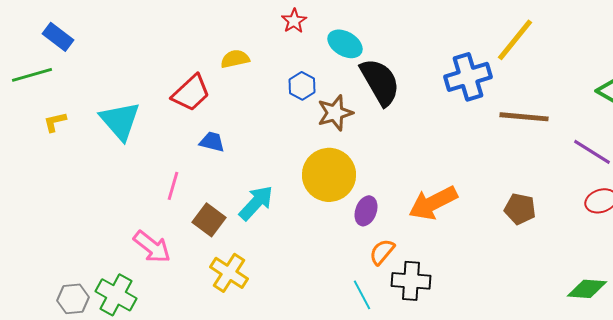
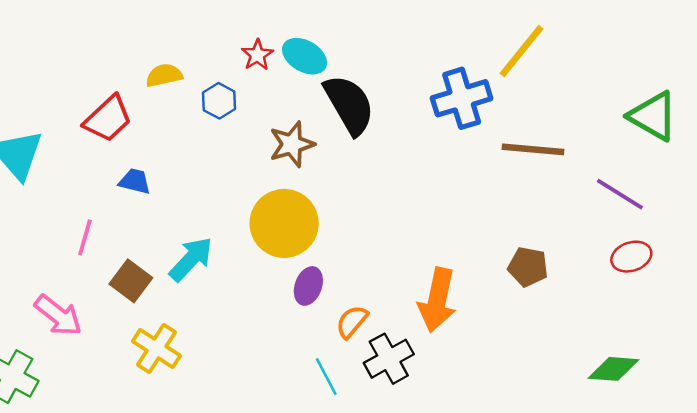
red star: (294, 21) -> (257, 55), moved
blue hexagon: (302, 86) -> (219, 101), moved
orange arrow: (433, 203) -> (437, 300), moved, turned -51
purple ellipse: (366, 211) -> (308, 286), moved
black cross: (411, 281) -> (389, 359), turned -33

